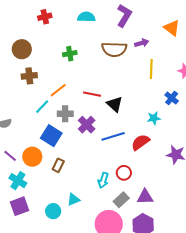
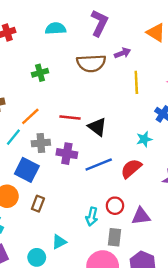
purple cross: (87, 125) -> (67, 154), turned -30
purple triangle: (145, 197) -> (141, 216), moved
gray rectangle: (121, 200) -> (115, 237), turned -35

